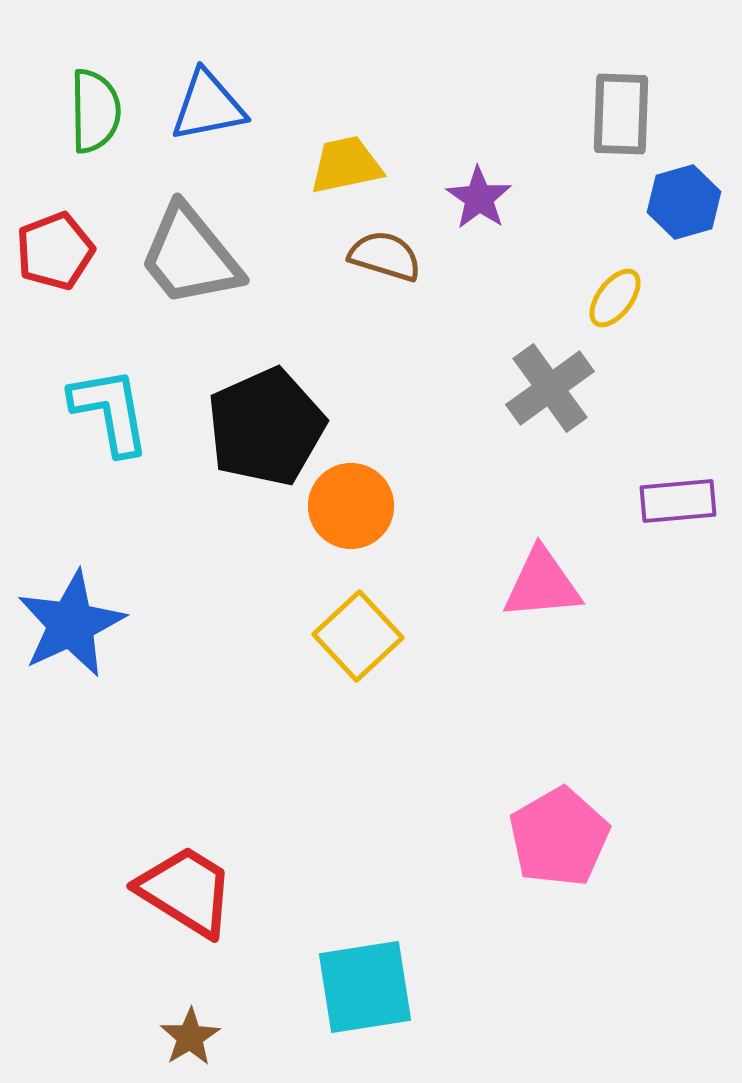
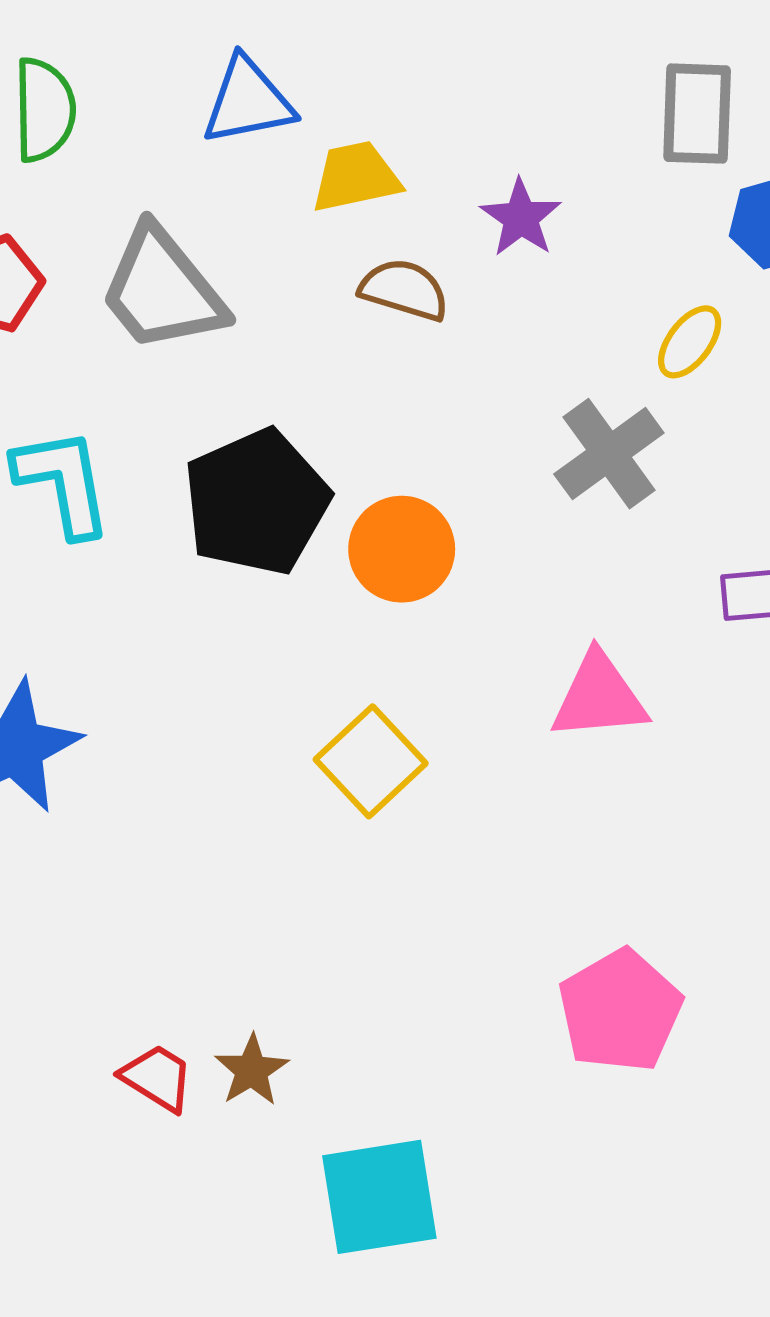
blue triangle: (208, 106) -> (248, 101), moved
orange circle: (351, 506) -> (402, 549), moved
red trapezoid: (186, 891) -> (157, 1078), size x0.6
brown star: (190, 1037) -> (252, 1070), moved

